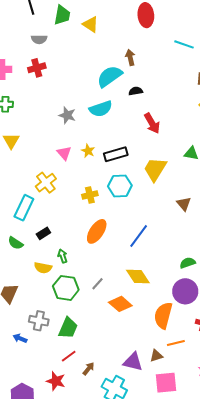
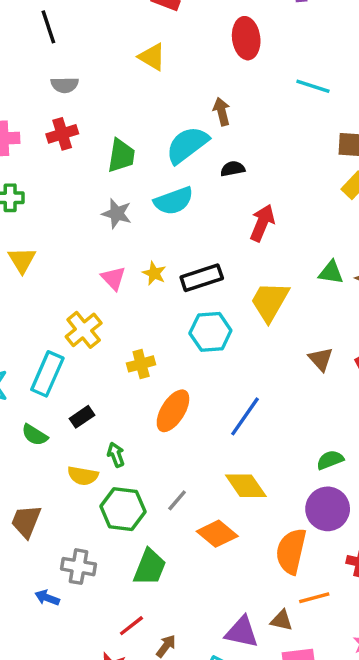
green trapezoid: (62, 15) -> (121, 156), moved
red arrow: (152, 123) -> (262, 223), turned -125
yellow cross: (90, 195) -> (141, 364), moved
green trapezoid: (68, 328) -> (150, 567), moved
brown triangle: (156, 356) -> (282, 620), turned 32

